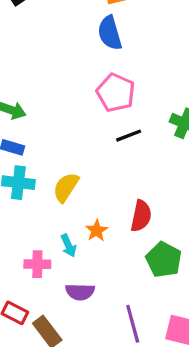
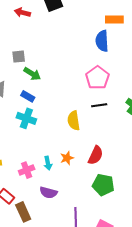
yellow semicircle: (66, 187) -> (74, 121), moved, turned -54
green pentagon: (164, 260) -> (103, 185), turned -30
pink cross: (37, 264) -> (27, 170), turned -35

